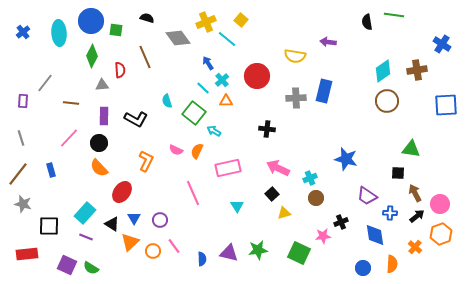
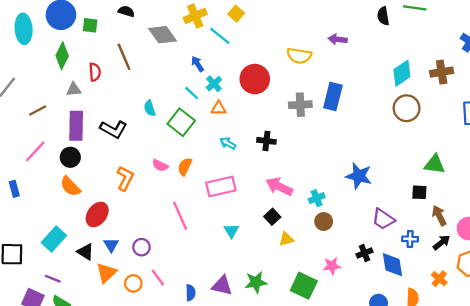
brown line: (71, 103) -> (38, 111), turned -35
purple rectangle: (104, 116) -> (76, 126), size x1.4
cyan arrow: (214, 131) -> (228, 143), moved
black cross: (341, 222) -> (365, 253), moved
purple line: (86, 237) -> (53, 279), moved

